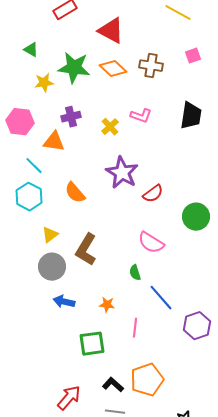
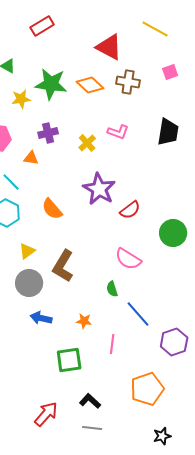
red triangle: (111, 31) -> (109, 47), moved
orange triangle: (54, 142) -> (31, 158), size x0.7
orange pentagon: (147, 380) -> (147, 389), moved

